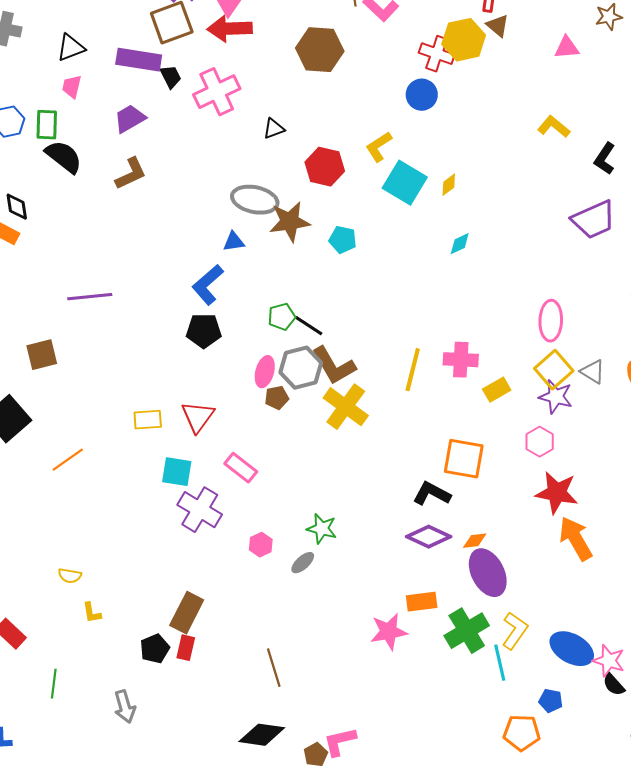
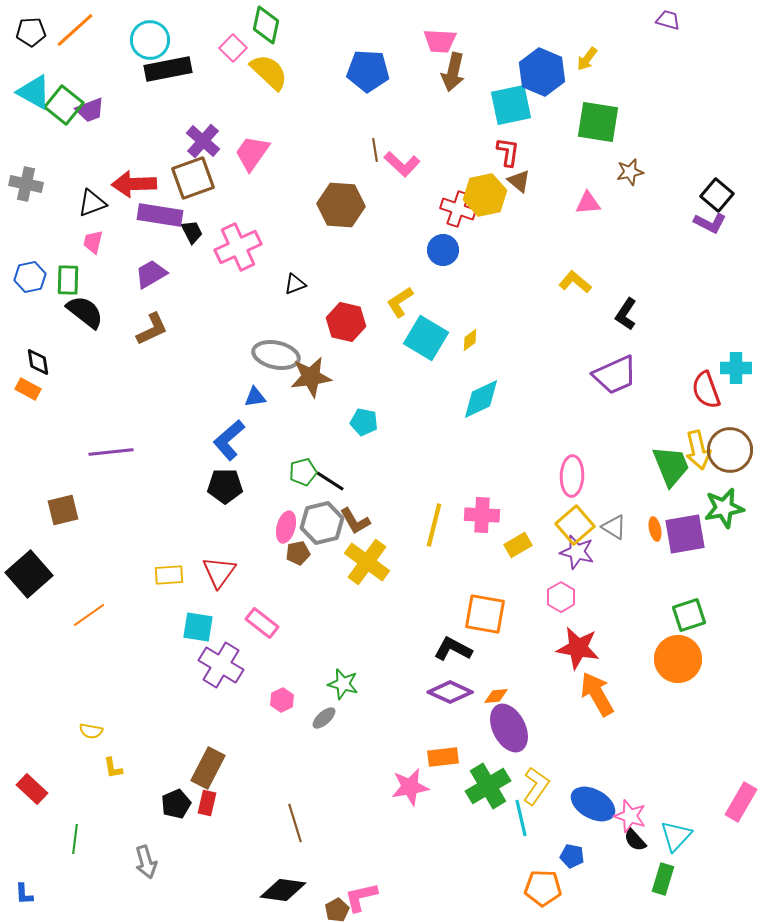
red arrow: (230, 29) -> (134, 184), moved
cyan pentagon: (343, 240) -> (364, 422), moved
cyan diamond: (460, 244) -> (481, 399), size x1.8
brown L-shape: (334, 366) -> (355, 521), size x0.7

